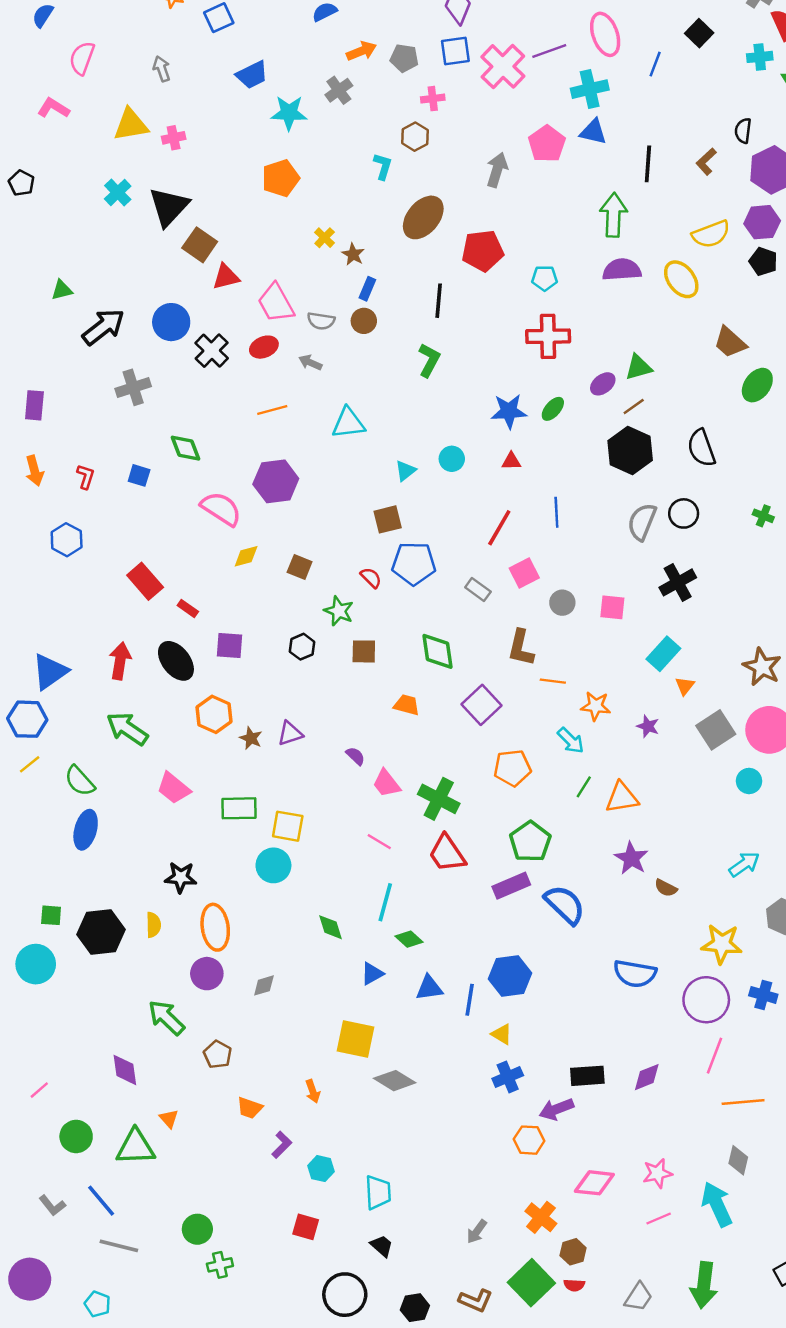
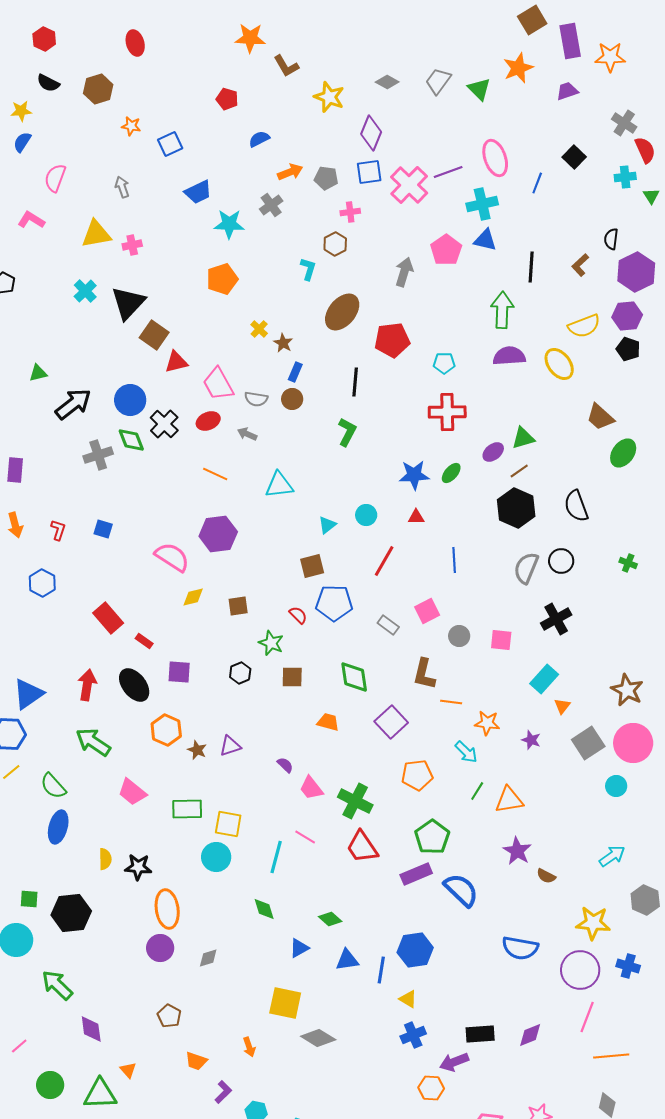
orange line: (272, 410) -> (215, 474), turned 40
green diamond: (185, 448) -> (131, 440), moved
red line: (499, 528) -> (384, 561), moved
brown square: (300, 567) -> (238, 606), turned -30
cyan line: (385, 902) -> (276, 857), moved
yellow semicircle: (153, 925) -> (105, 859), moved
green arrow: (166, 1018) -> (57, 985), moved

